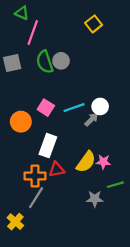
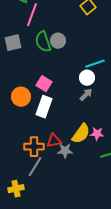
white circle: (100, 106) -> (87, 78), moved
cyan line: (74, 108) -> (95, 64), moved
white rectangle: (48, 146) -> (44, 107), moved
gray star: (95, 199) -> (65, 151), moved
yellow cross: (15, 222) -> (16, 189), turned 35

